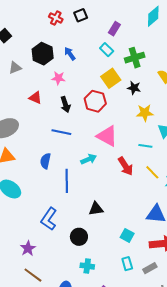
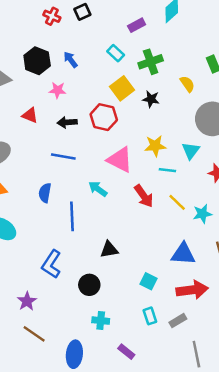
purple rectangle: (114, 29) -> (137, 25), moved, turned 32
black arrow: (65, 104) -> (67, 122), turned 105
yellow star: (145, 113) -> (155, 146), moved
cyan arrow: (89, 159) -> (98, 189), turned -119

